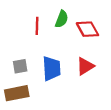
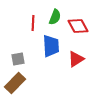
blue trapezoid: (52, 68) -> (51, 46), moved
brown rectangle: (17, 93) -> (15, 83), turned -35

